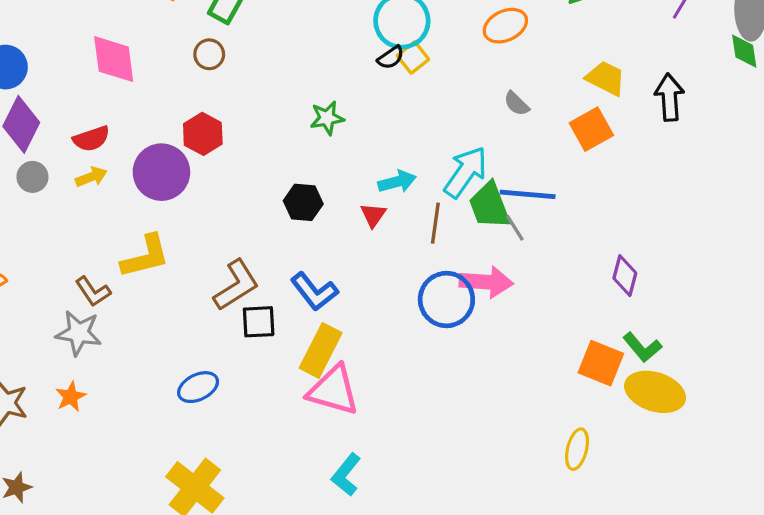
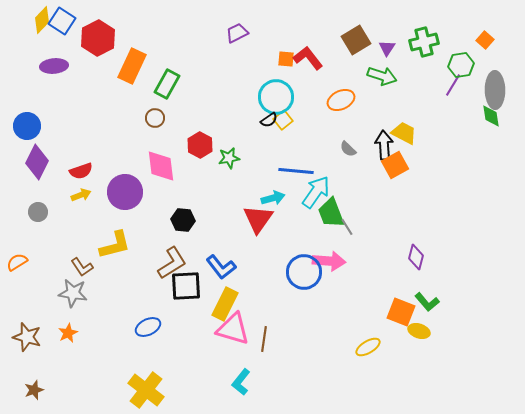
pink diamond: (114, 59) -> (161, 166), moved
black arrow: (669, 97) -> (384, 145), moved
red hexagon: (203, 134) -> (200, 145), moved
gray circle: (32, 177) -> (38, 212), moved
blue line: (528, 194) -> (296, 171), moved
black hexagon: (303, 202) -> (183, 220), moved
red triangle: (373, 215) -> (258, 219), size x1.8
brown line: (435, 223) -> (264, 339), moved
black square: (259, 322) -> (186, 286), size x1.4
yellow ellipse: (655, 392) -> (419, 331), moved, size x0.6
yellow ellipse: (577, 449) -> (368, 347), moved, turned 45

